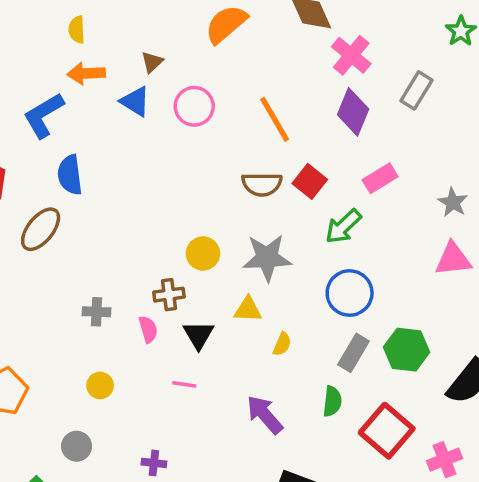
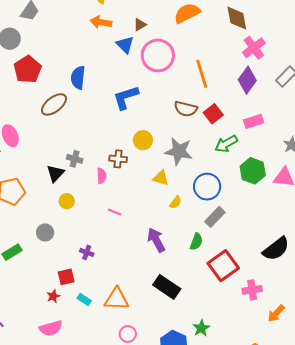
pink circle: (194, 106) -> (158, 55), size x1.4
blue L-shape: (44, 115) -> (126, 97), moved
blue circle: (350, 293) -> (207, 187), moved
black triangle: (199, 335) -> (55, 173), moved
green hexagon: (407, 350) -> (253, 171), moved

